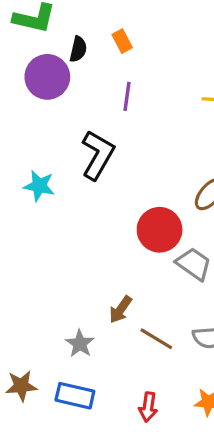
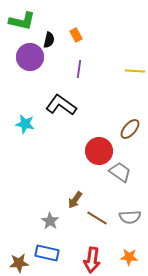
black L-shape: (98, 155) -> (61, 105), turned -84
brown star: (21, 386) -> (19, 263), moved
red arrow: (148, 407) -> (92, 260), size x1.4

